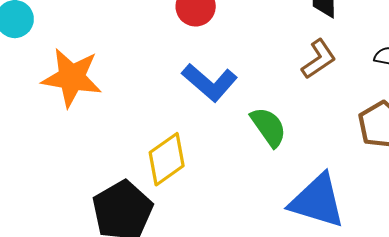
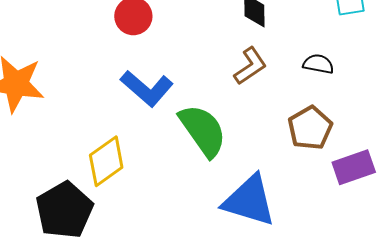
green semicircle: (269, 127) -> (203, 130), size x1.4

